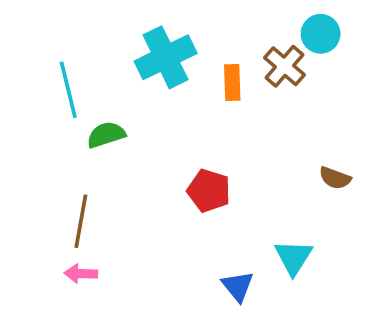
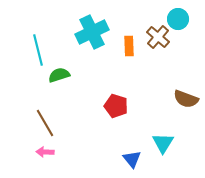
brown semicircle: (335, 178) -> (186, 99), size x1.4
brown line: (81, 221) -> (45, 123), turned -40

